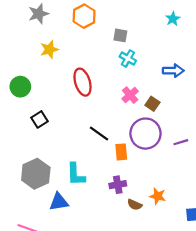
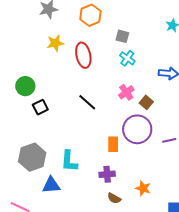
red ellipse: (83, 82) -> (83, 55), moved
green circle: (20, 87) -> (25, 86), moved
black line: (99, 133) -> (87, 102), moved
brown semicircle: (135, 205) -> (114, 198), moved

